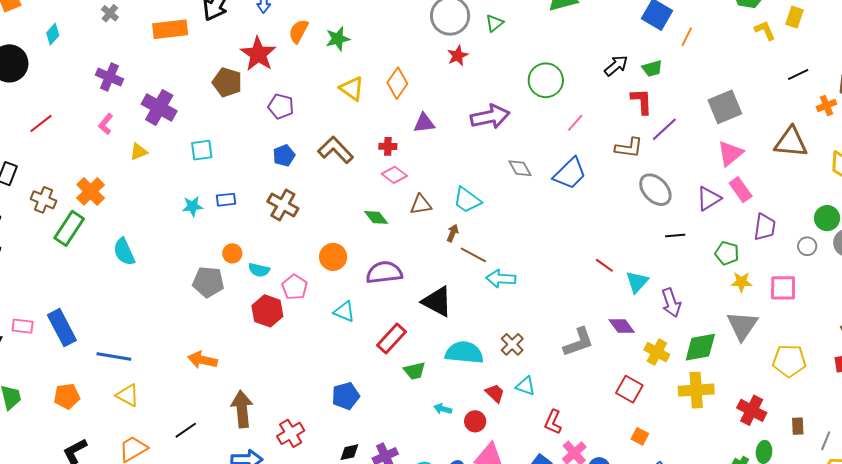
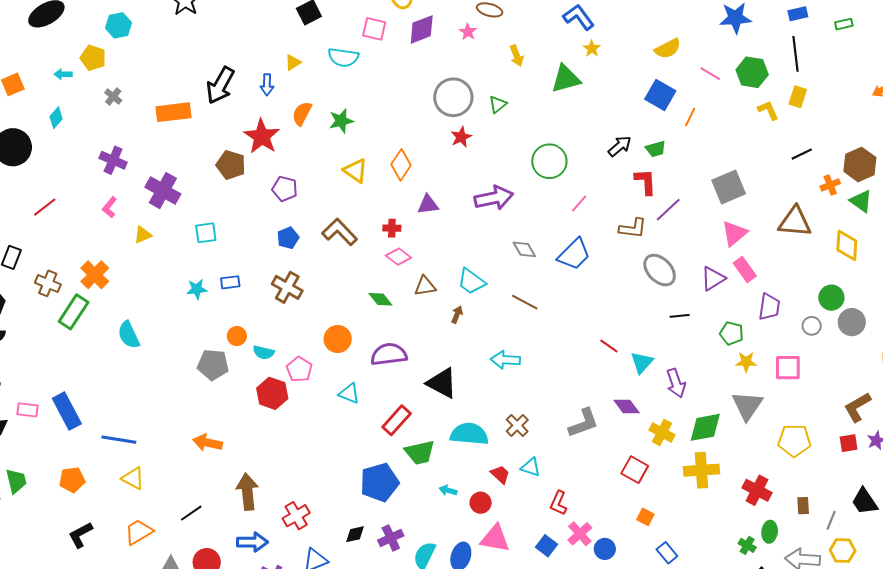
brown line: (473, 255) -> (525, 302), moved
green trapezoid: (415, 371) -> (420, 452), size x1.4
blue pentagon: (346, 396) -> (379, 482), moved, size x1.4

